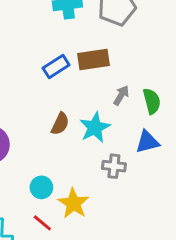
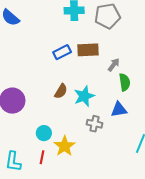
gray arrow: (121, 95) -> (114, 65), moved
red line: (42, 223) -> (42, 157), turned 56

